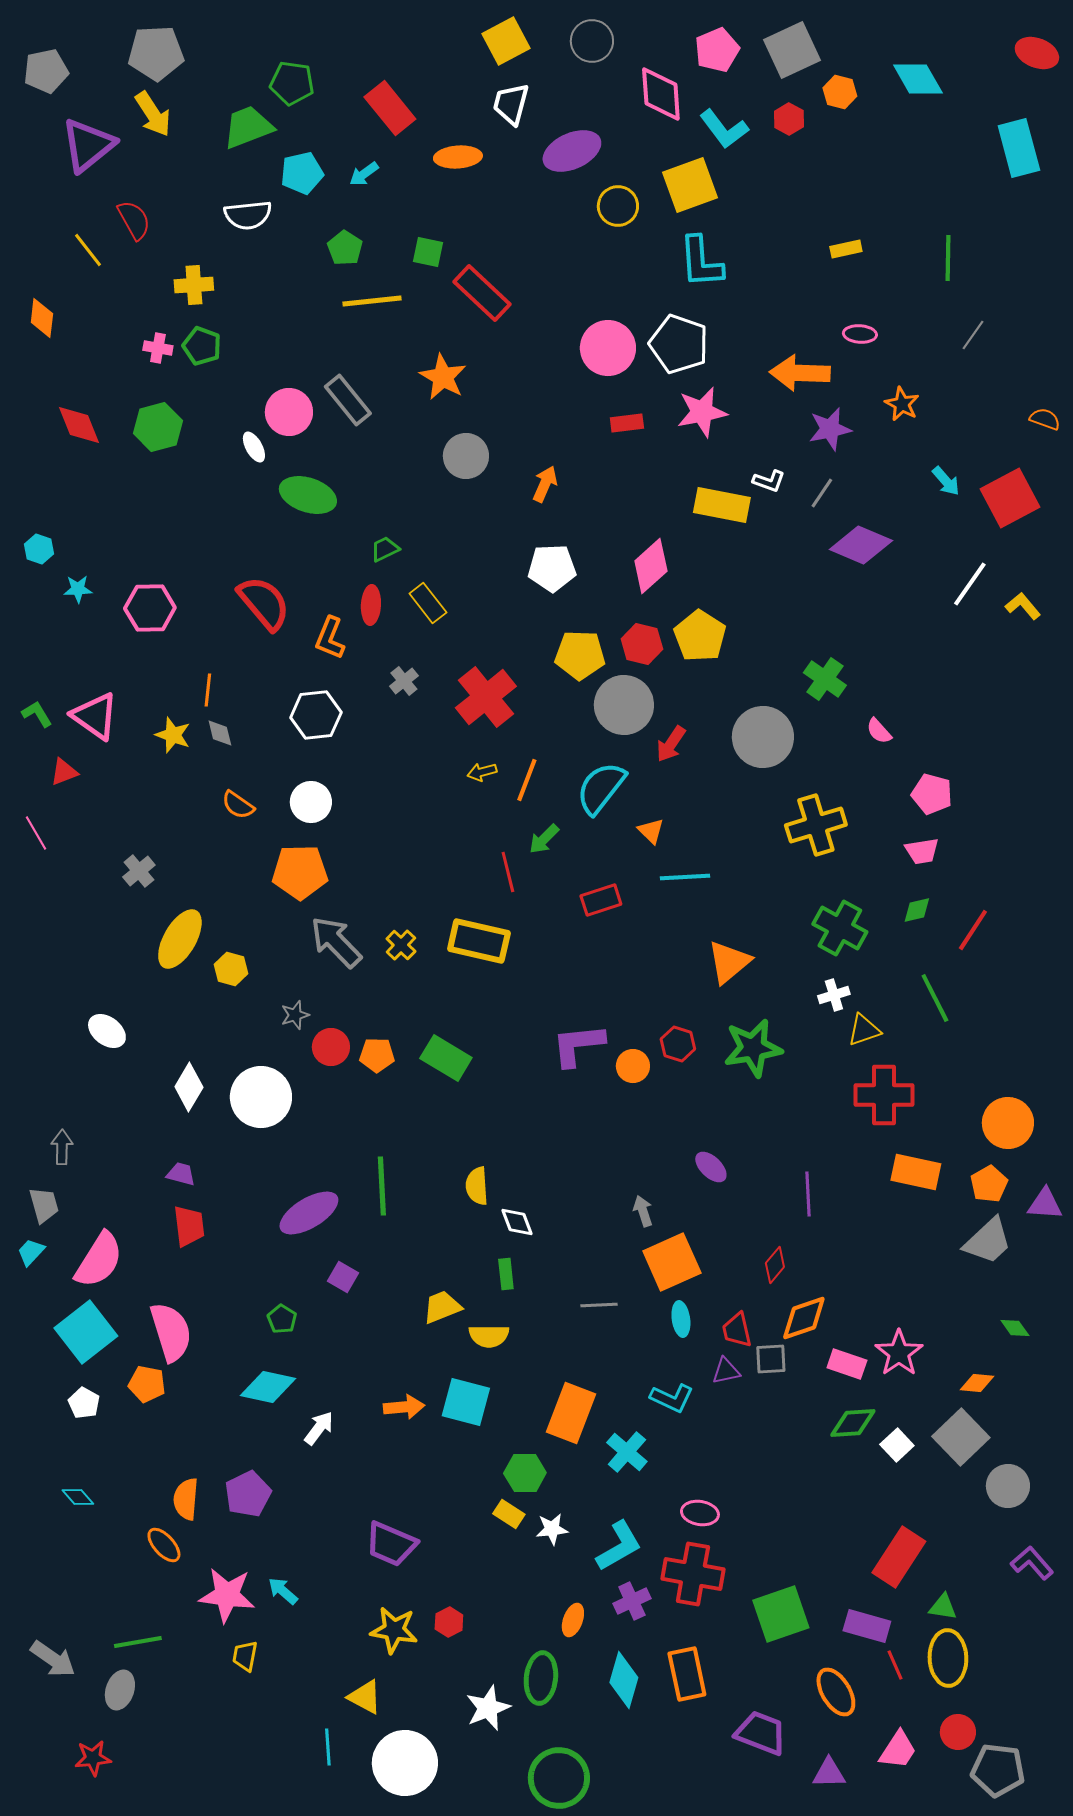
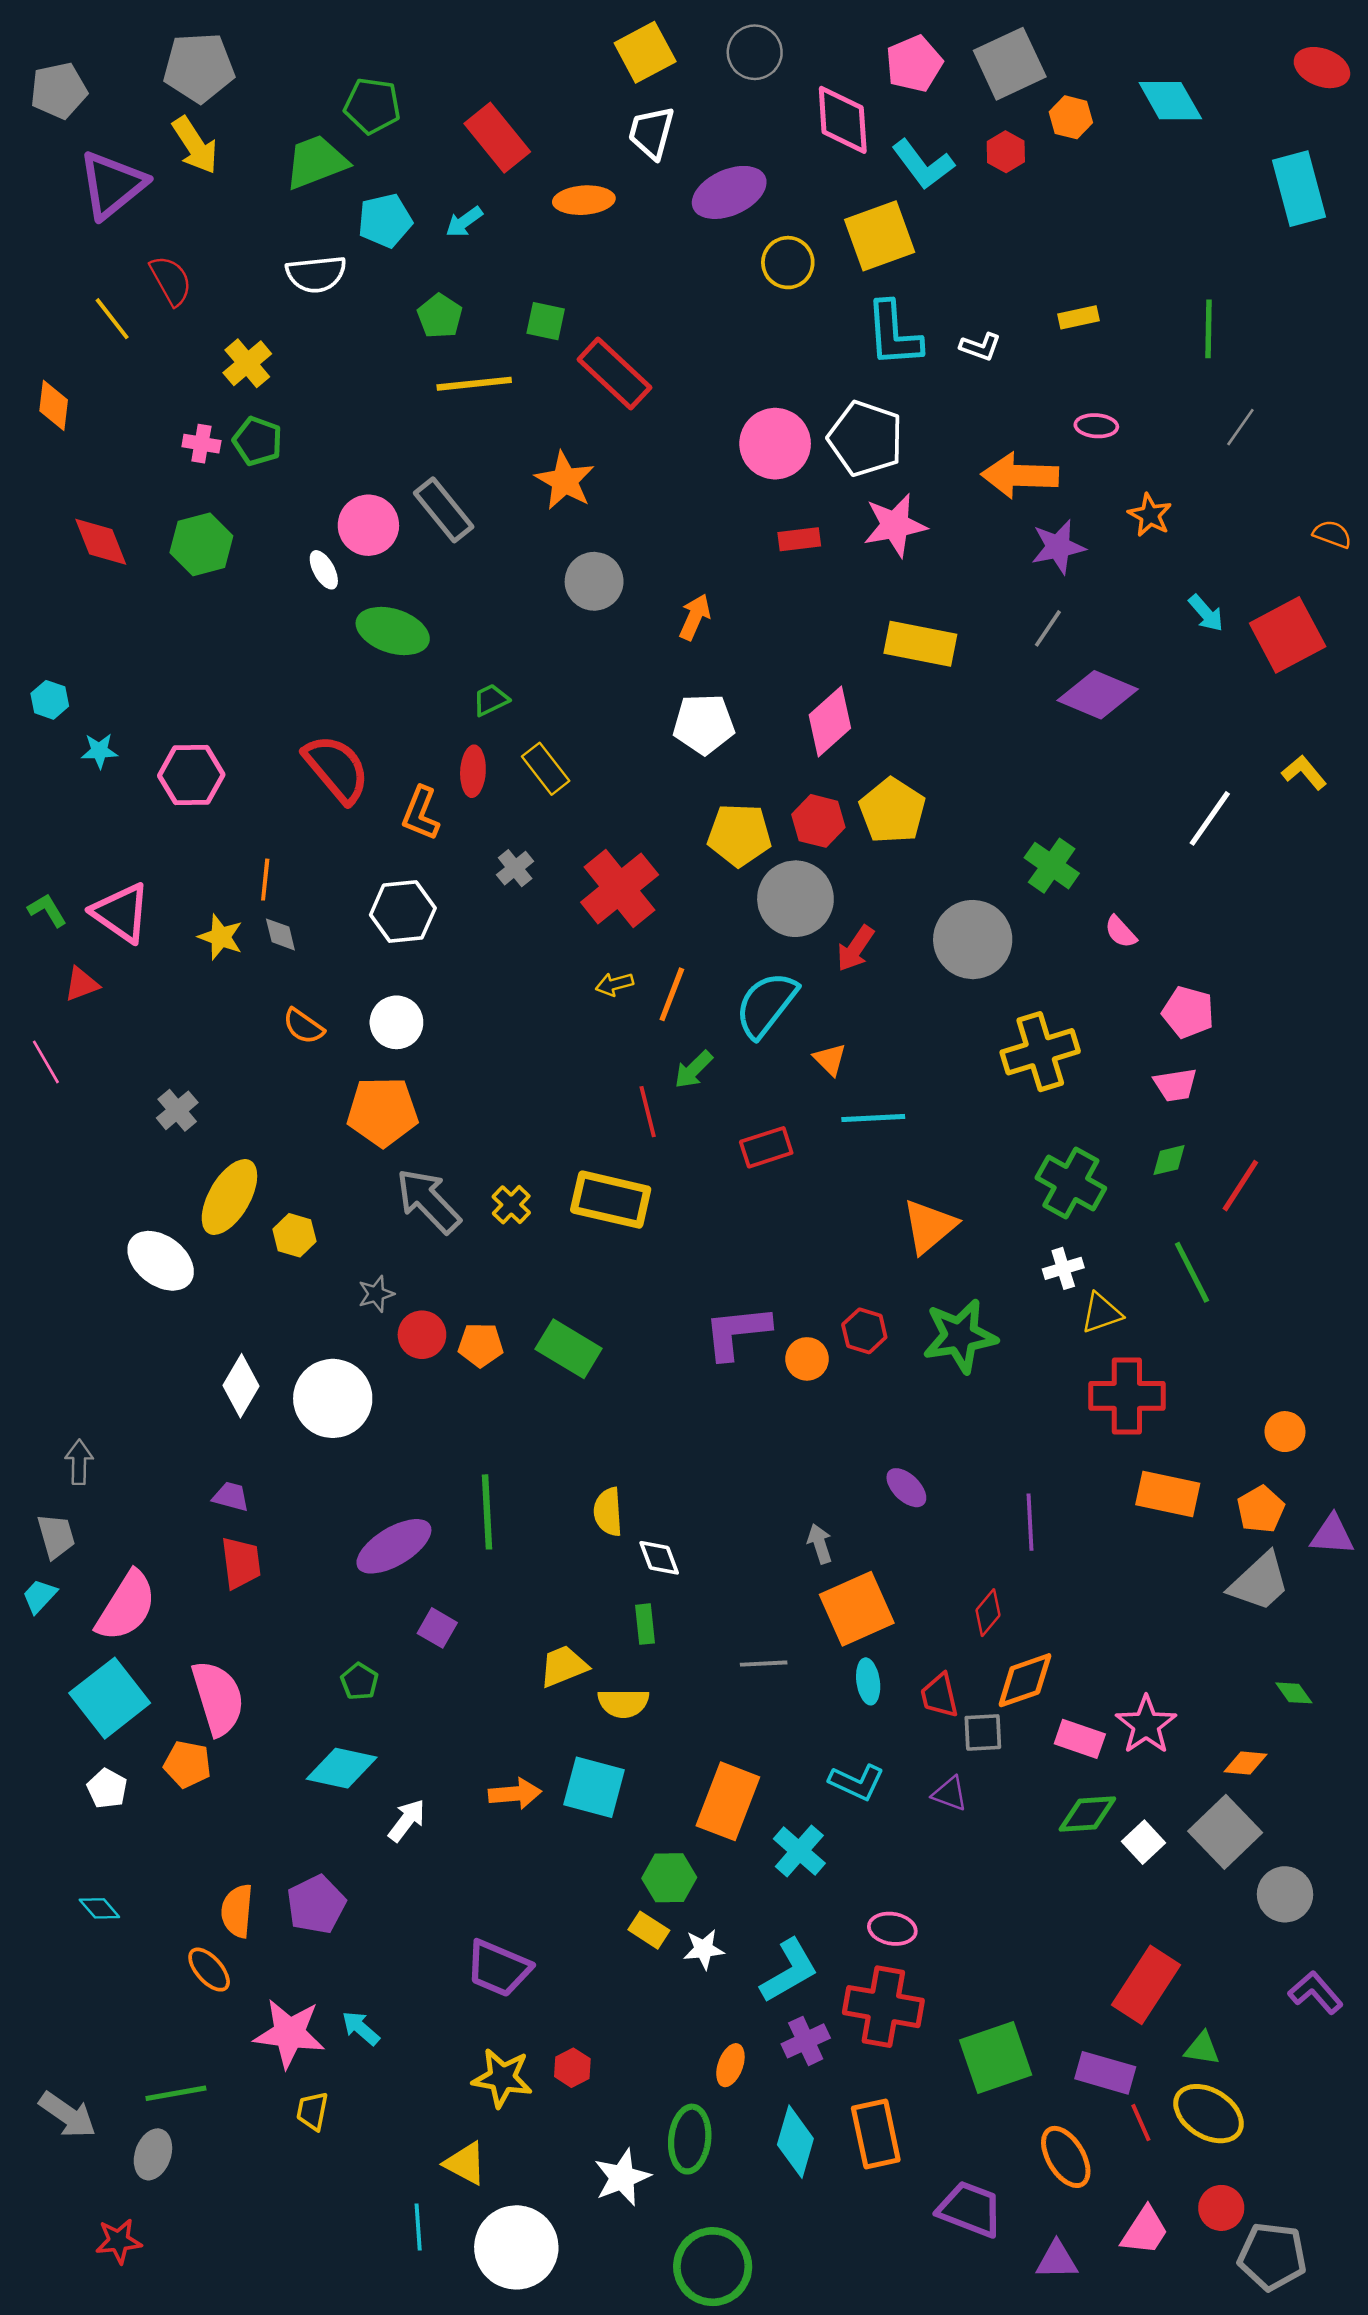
yellow cross: (194, 285) -> (247, 363), turned -36
white L-shape: (769, 481) -> (980, 347), moved
white line: (970, 584) -> (1210, 818), moved
white ellipse: (107, 1031) -> (161, 1261), moved, size x1.4
orange circle: (1008, 1123) -> (1285, 1432), size x0.6
purple triangle: (726, 1371) -> (950, 1794), moved, turned 32
yellow ellipse: (948, 1658) -> (1209, 2114), turned -56

